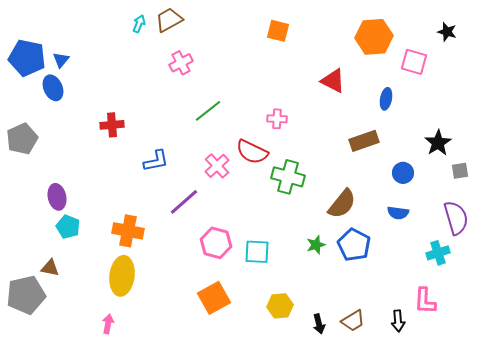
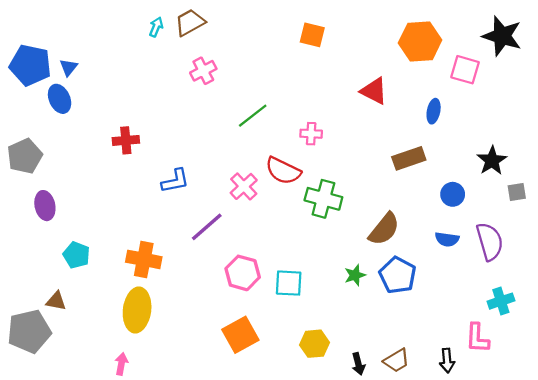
black star: (447, 32) -> (502, 36), size x1.8
green line: (208, 111) -> (253, 116), moved
purple ellipse: (57, 197) -> (45, 206), moved
purple semicircle: (456, 218) -> (490, 241), moved
cyan cross: (438, 253) -> (501, 301), moved

